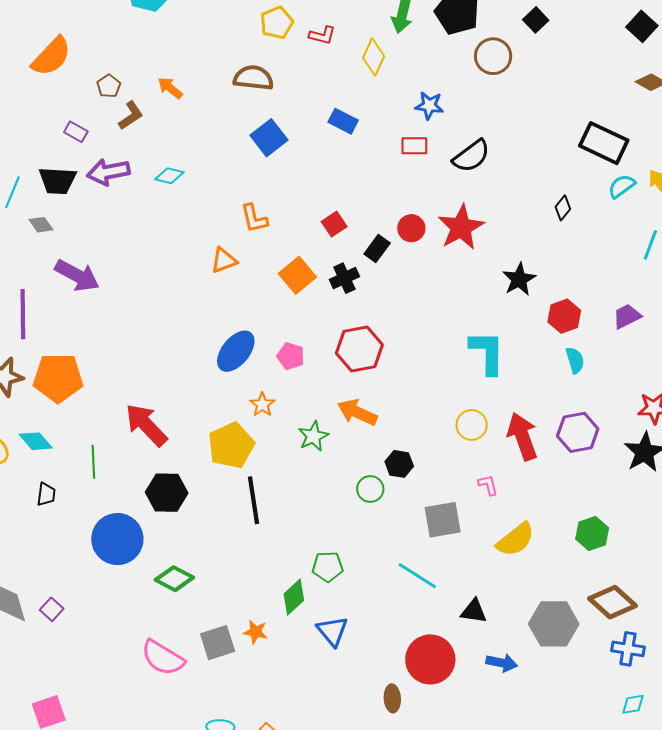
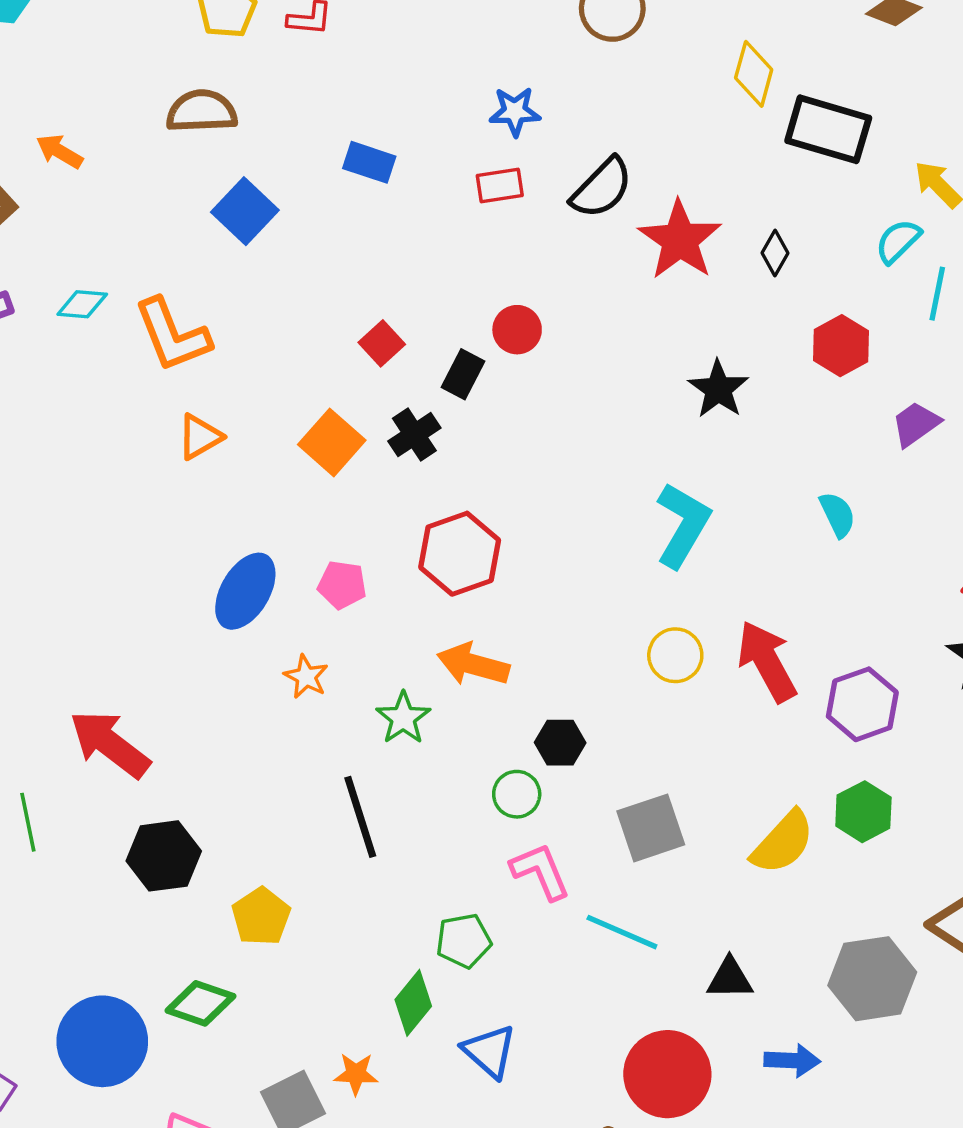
yellow diamond: (374, 57) -> (754, 74), moved
cyan semicircle: (622, 186) -> (898, 241), moved
orange L-shape: (254, 218) -> (172, 335), moved, size x1.5
red star: (461, 227) -> (680, 240), moved
red hexagon: (564, 316) -> (841, 346), moved
cyan L-shape: (487, 352) -> (683, 525), turned 39
purple hexagon: (578, 432) -> (862, 704), moved
yellow pentagon: (231, 445) -> (261, 916), moved, size x0.7
pink L-shape: (488, 485) -> (540, 871), moved, size x1.6
black line: (253, 500) -> (360, 817), moved
green hexagon: (592, 534) -> (863, 812), moved
blue circle: (117, 539) -> (102, 1041), moved

